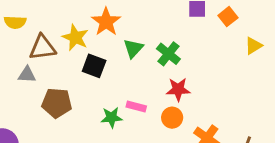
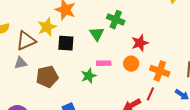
yellow star: (75, 38) -> (47, 27), turned -30
green triangle: (133, 48) -> (97, 34), moved
red star: (178, 89) -> (140, 43), moved

